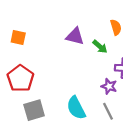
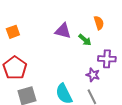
orange square: (18, 37) -> (13, 32), turned -32

